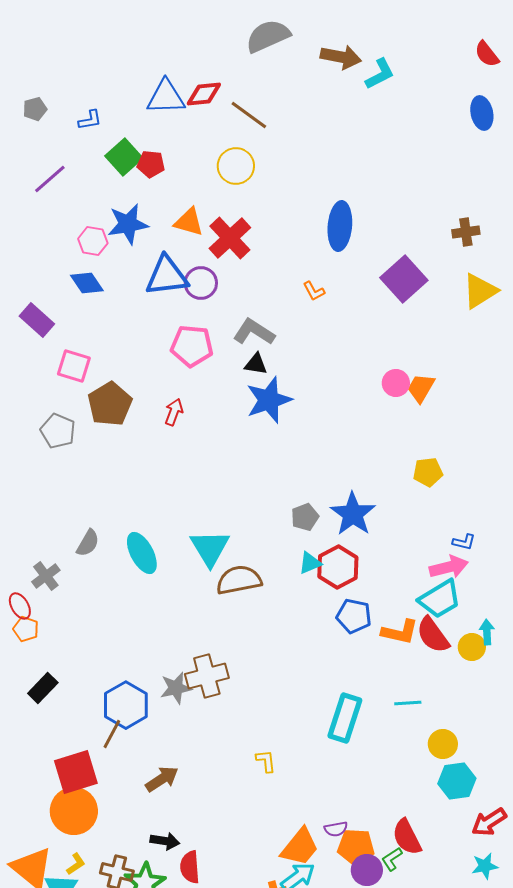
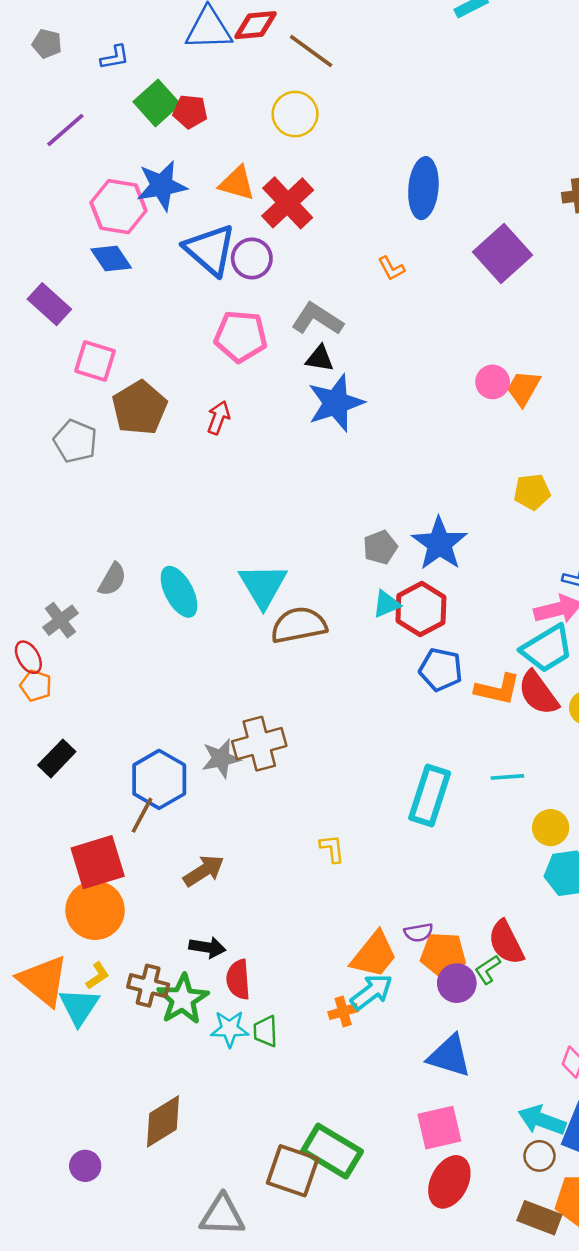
gray pentagon: (35, 109) -> (47, 44), turned 30
pink hexagon: (93, 241) -> (119, 207), size x1.5
blue triangle: (167, 276) -> (210, 250), turned 48

